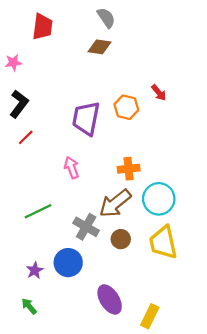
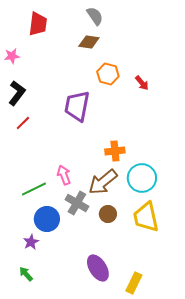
orange hexagon: (126, 107) -> (108, 74), moved
pink arrow: (72, 168) -> (64, 175), moved
blue circle: (68, 263) -> (47, 219), moved

